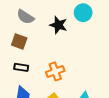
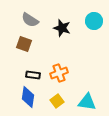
cyan circle: (83, 13) -> (94, 21), moved
black rectangle: (21, 67) -> (33, 75), moved

